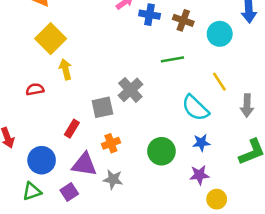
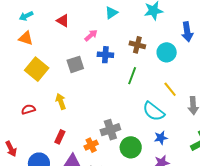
blue cross: (150, 15) -> (105, 55), moved
green line: (172, 59) -> (132, 76), turned -54
yellow arrow: (65, 69) -> (61, 101), moved
gray cross: (130, 90) -> (110, 130), moved, turned 30
gray square: (102, 107) -> (75, 64), moved

